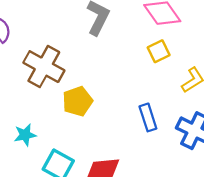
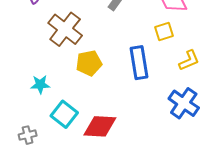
blue rectangle: (148, 117) -> (139, 63), moved, size x1.4

